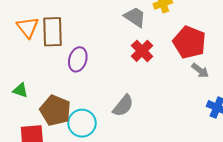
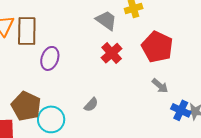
gray arrow: (200, 71) -> (160, 86), moved
gray semicircle: (123, 106) -> (91, 105), size x0.7

